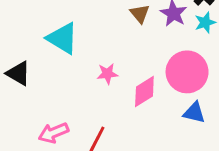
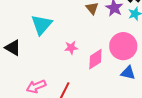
cyan triangle: (62, 38) -> (42, 25), turned 40

